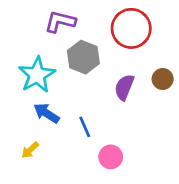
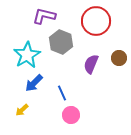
blue arrow: (46, 113) -> (34, 83), turned -78
pink circle: (111, 157) -> (71, 115), moved

